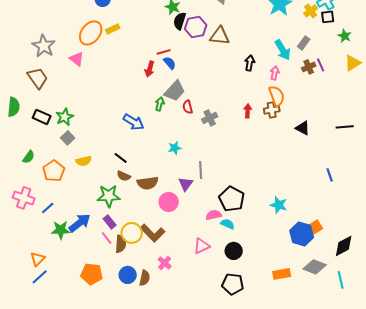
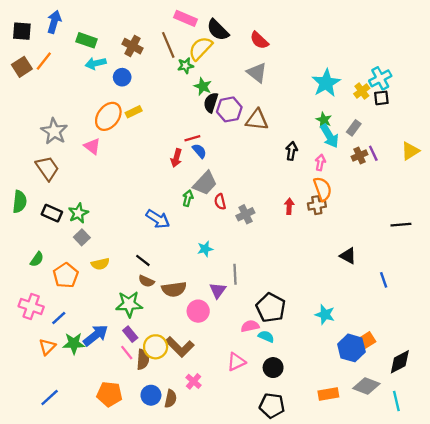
green star: (345, 36) -> (324, 120), moved
black triangle: (303, 128) -> (348, 256), moved
orange triangle: (38, 259) -> (47, 347), moved

